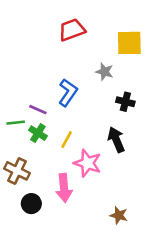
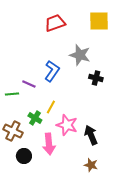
yellow square: (129, 43) -> (99, 21), moved
gray star: (104, 72) -> (80, 55), size x1.5
green cross: (38, 133) -> (35, 118), moved
black arrow: (116, 140) -> (91, 135), moved

